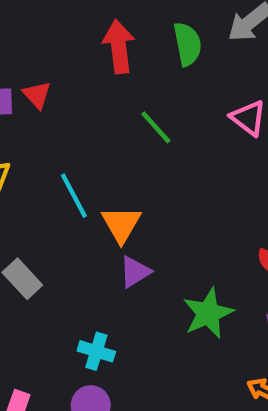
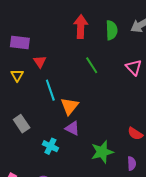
red triangle: (37, 95) -> (40, 62), moved
purple triangle: (135, 272) -> (72, 128), turned 49
cyan cross: (96, 351) -> (50, 146), moved

